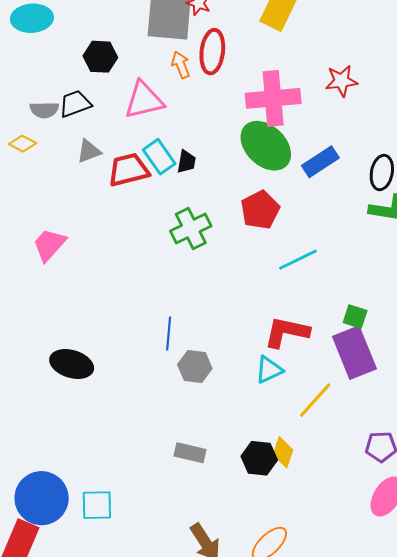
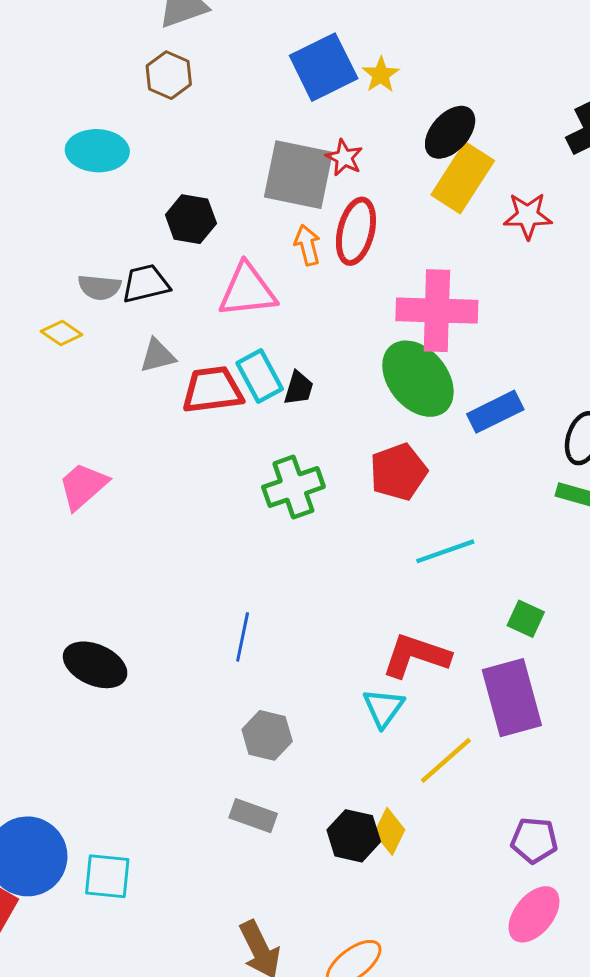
red star: (341, 81) -> (528, 216), moved
green square: (355, 317) -> (526, 619), moved
gray hexagon: (195, 366) -> (267, 735), moved
cyan triangle: (269, 370) -> (383, 708), turned -36

